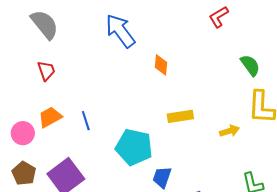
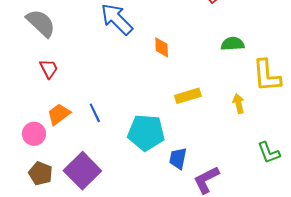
green semicircle: (250, 65) -> (233, 44), moved, turned -50
yellow arrow: (229, 131) -> (238, 104), turned -78

